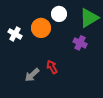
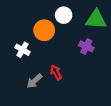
green triangle: (89, 18) -> (96, 19), turned 35
white cross: (15, 34) -> (23, 50), moved

